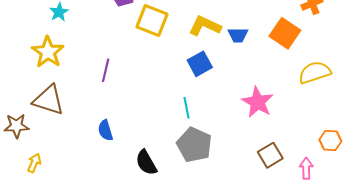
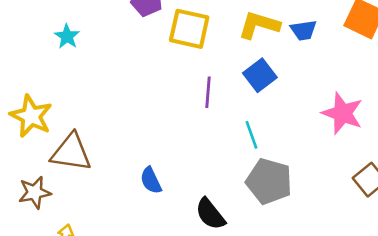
yellow star: (48, 52) -> (31, 116), moved
purple line: (106, 70) -> (208, 92), moved

